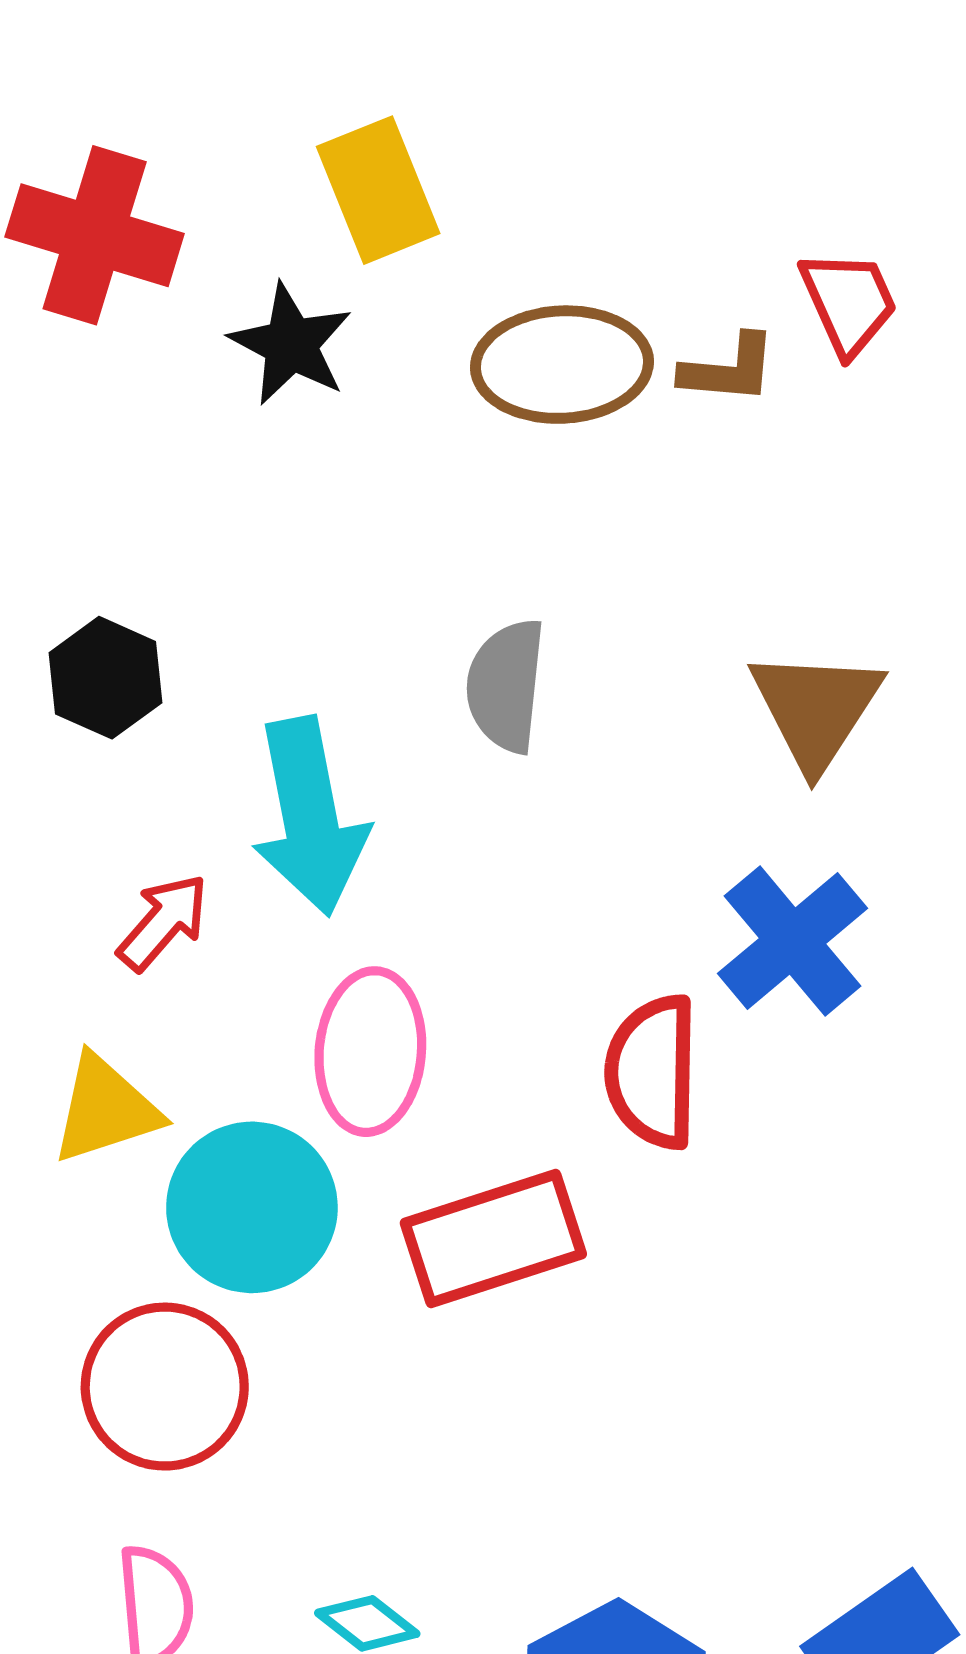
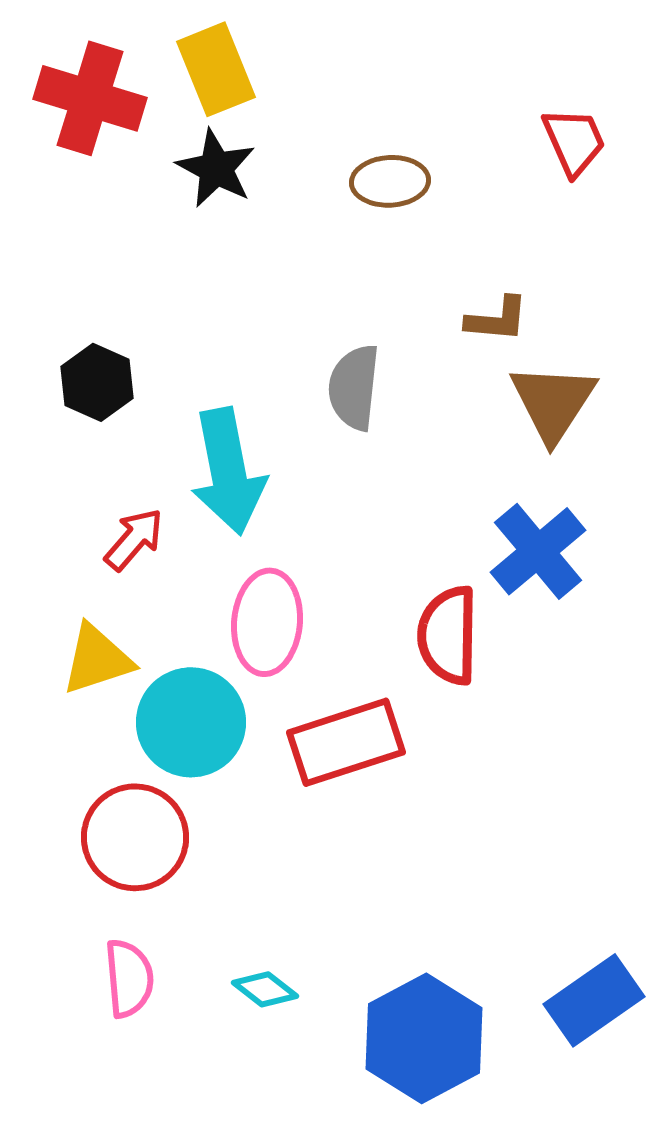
yellow rectangle: (378, 190) -> (216, 69), moved
brown ellipse: (562, 365) -> (390, 181), size x0.7
brown L-shape: (729, 369) -> (497, 319), moved

